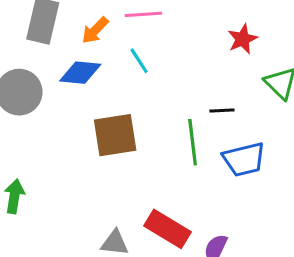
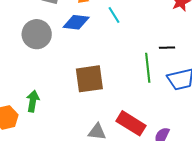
brown square: (115, 135) -> (89, 79), moved

